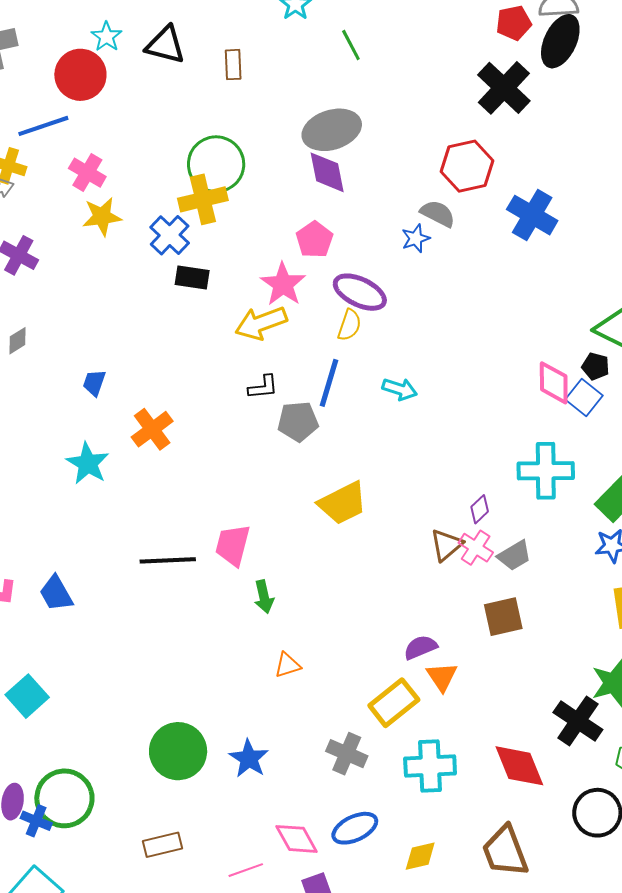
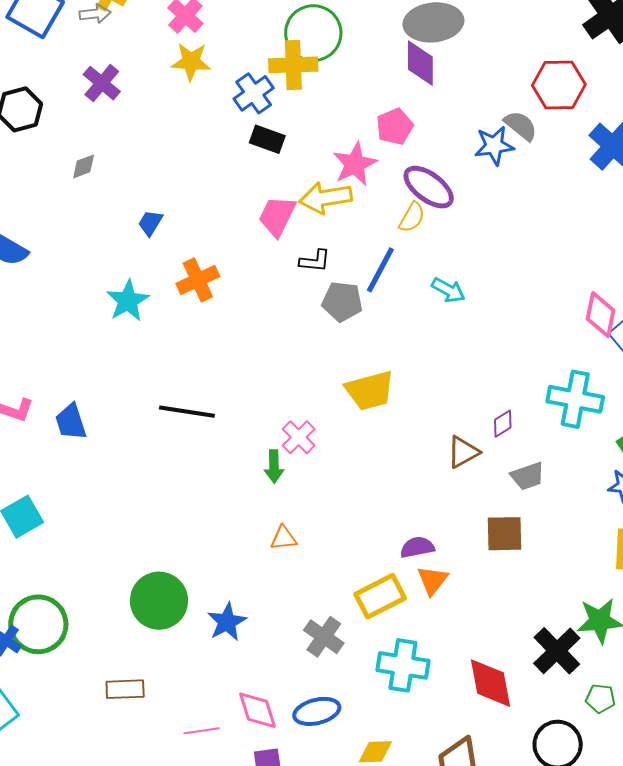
blue star: (416, 238) -> (494, 146), size x1.4
pink trapezoid: (233, 545) -> (277, 216), moved
pink cross: (476, 548) -> (299, 437), moved

